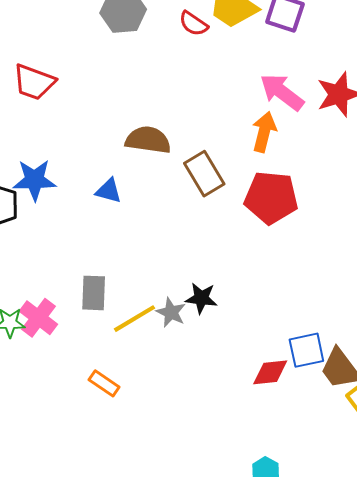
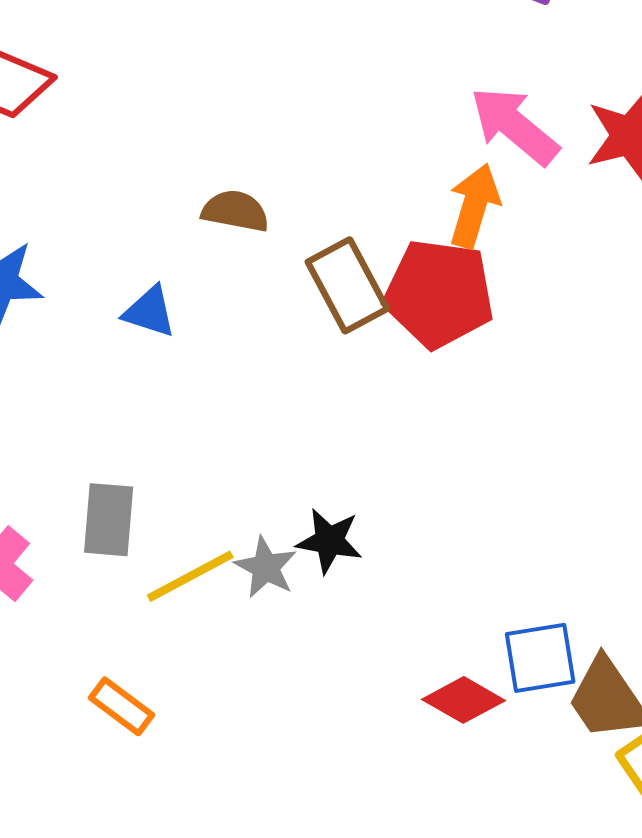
brown semicircle: (148, 140) -> (235, 211), size x0.7
red pentagon: (271, 198) -> (439, 294), moved
red diamond: (270, 372) -> (464, 700), turned 33

